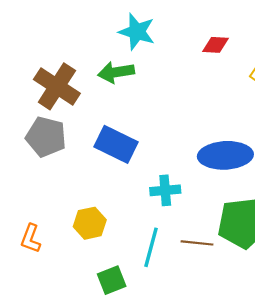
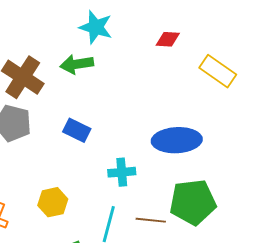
blue rectangle: (116, 144) -> (77, 130), size x0.7

